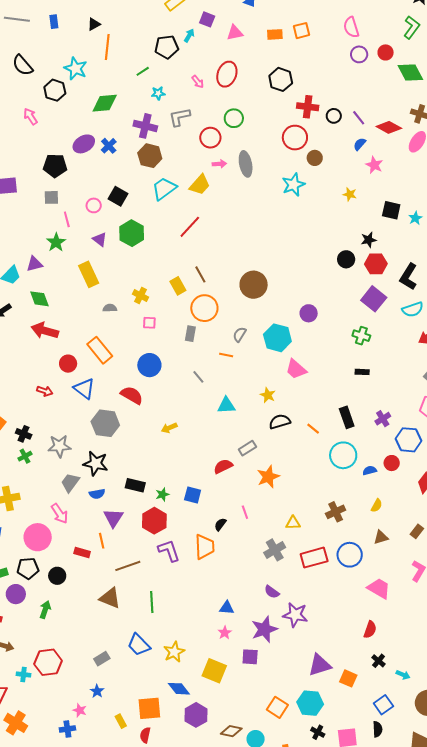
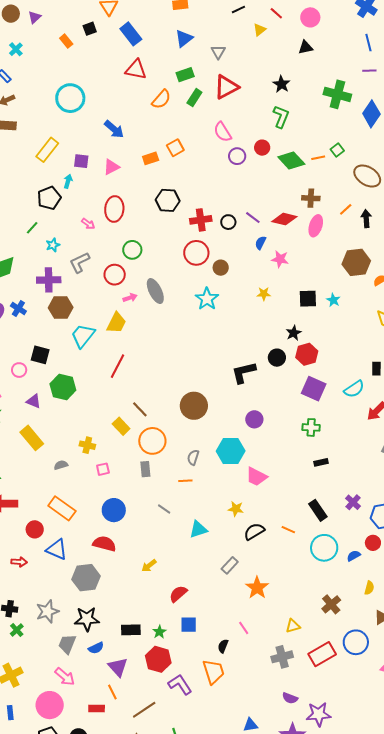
black L-shape: (409, 277) -> (244, 372), moved, turned 60
red semicircle: (223, 466) -> (178, 594), moved
gray cross: (275, 550) -> (282, 657), turned 30

